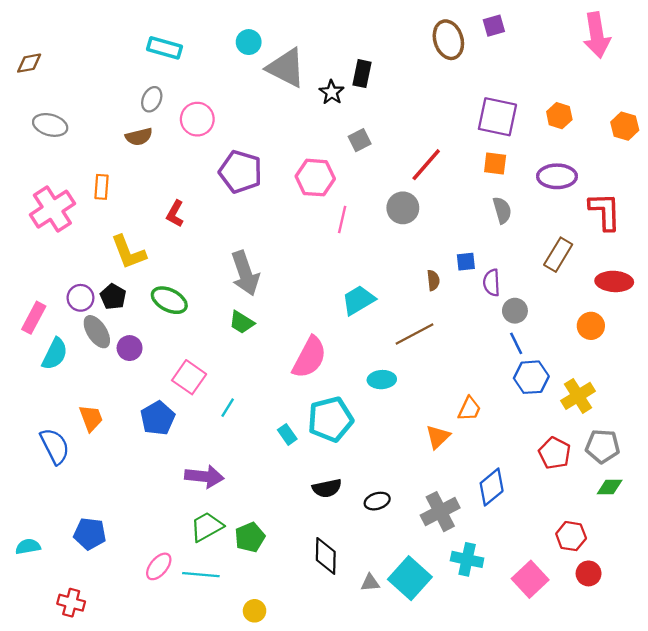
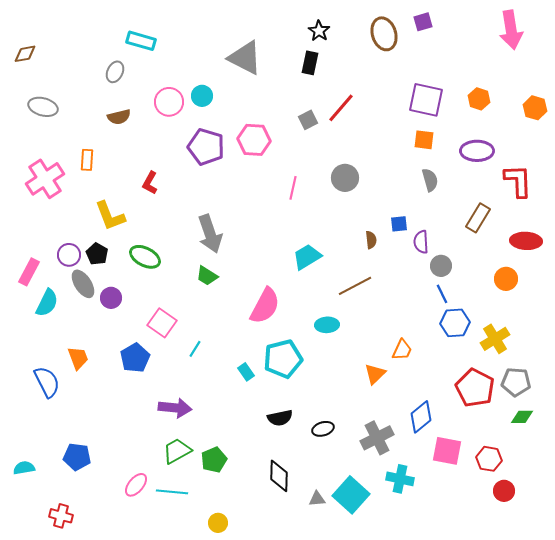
cyan circle: (249, 42) -> (202, 96), moved
black star: (332, 92) -> (319, 31), moved
gray ellipse: (152, 99) -> (115, 72), moved
red line: (426, 165) -> (341, 108), moved
pink hexagon: (315, 178) -> (254, 140), moved
red pentagon: (555, 453) -> (475, 388), size x1.4
pink square: (530, 579) -> (447, 451), moved, turned -36

